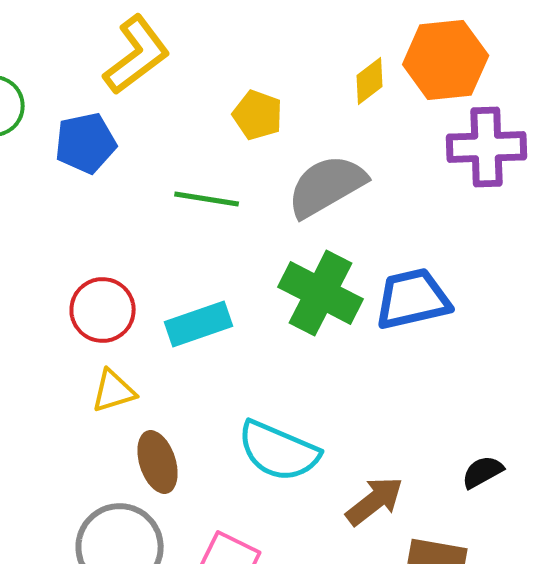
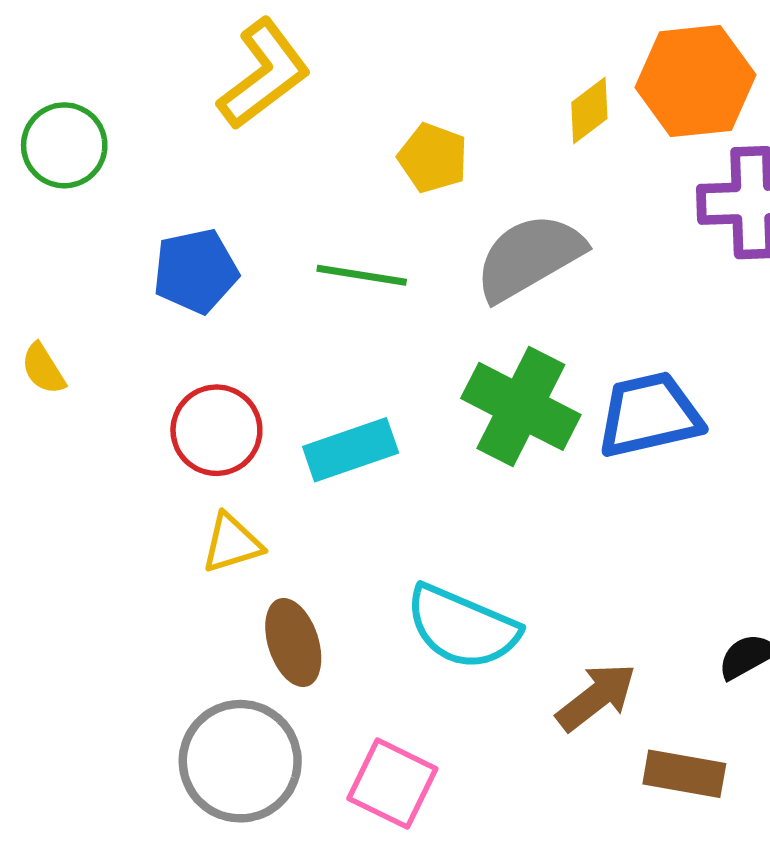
blue pentagon: (86, 143) -> (196, 271), moved

